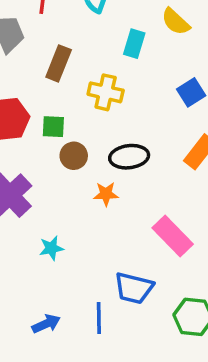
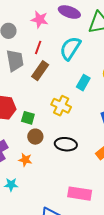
brown rectangle: (59, 63) -> (40, 71), moved
orange star: (106, 194) -> (25, 160), moved
pink rectangle: (173, 236) -> (80, 194), turned -50

